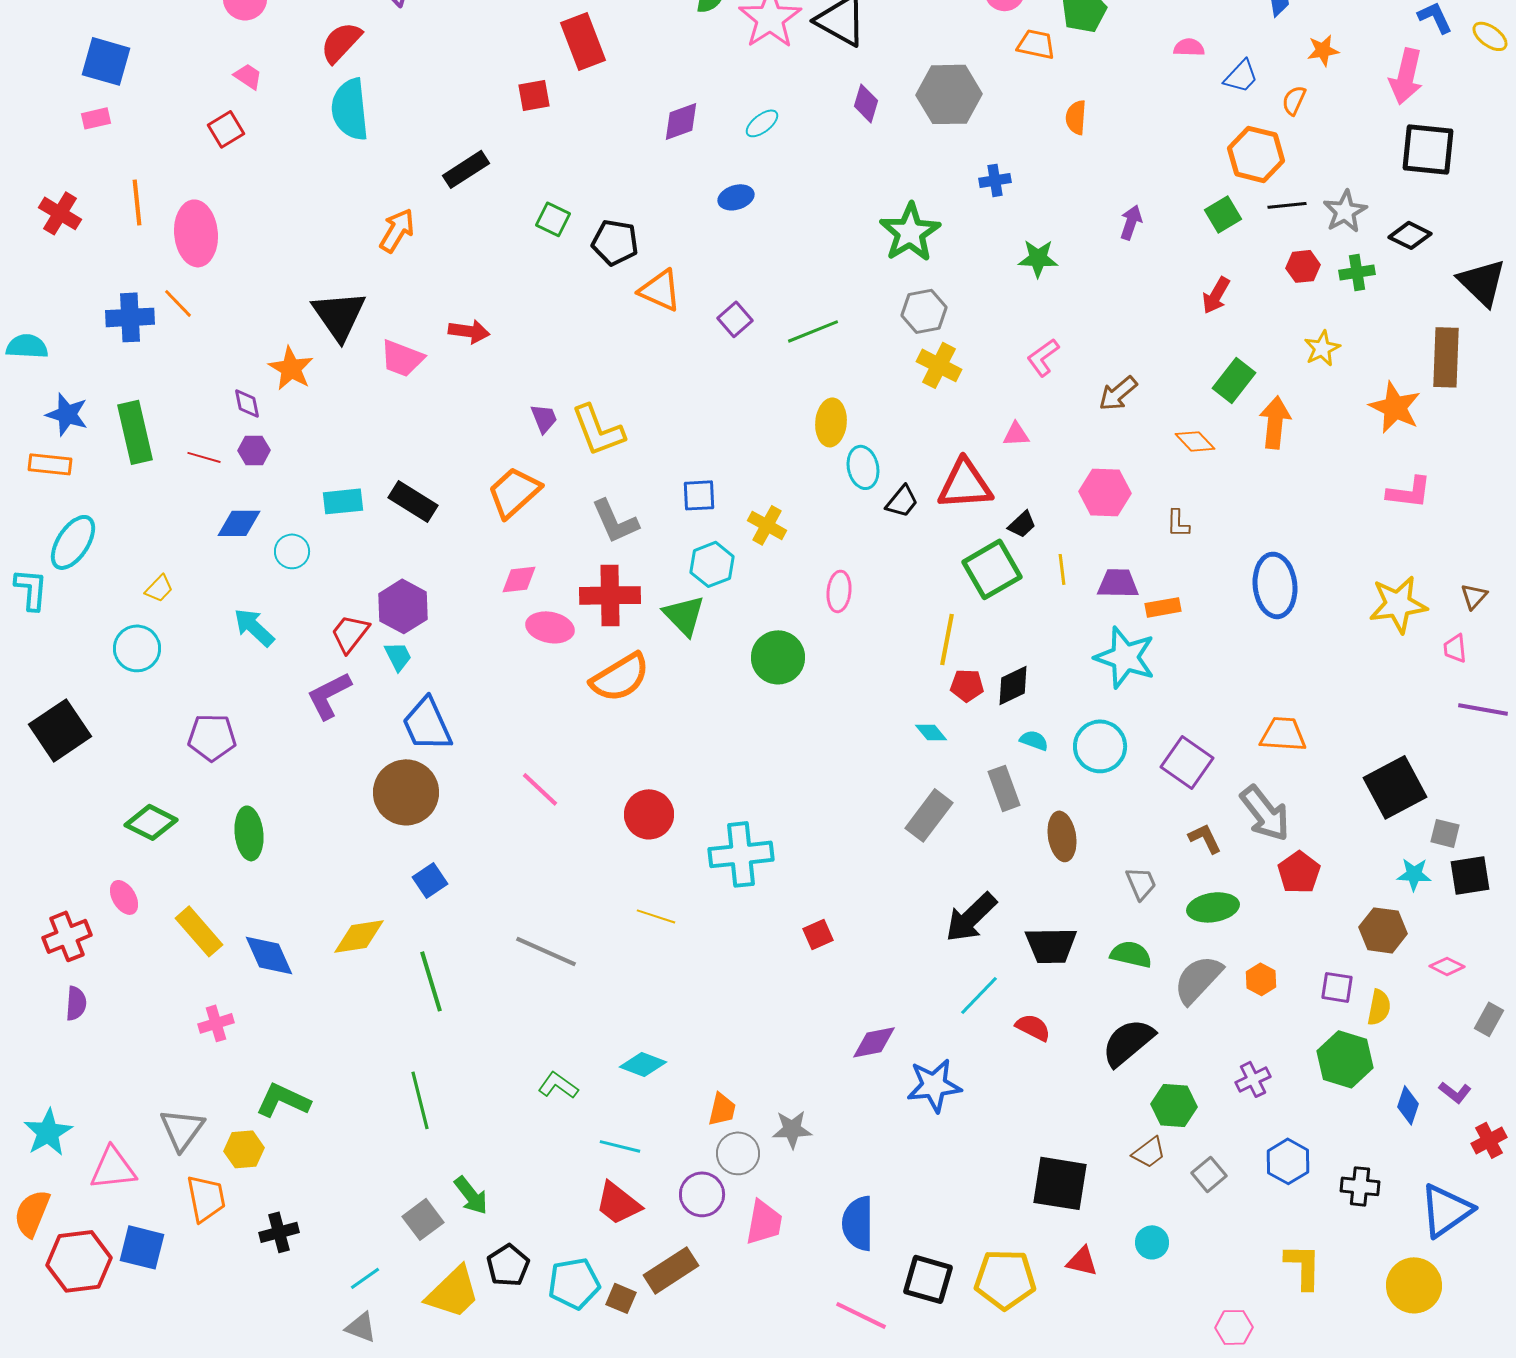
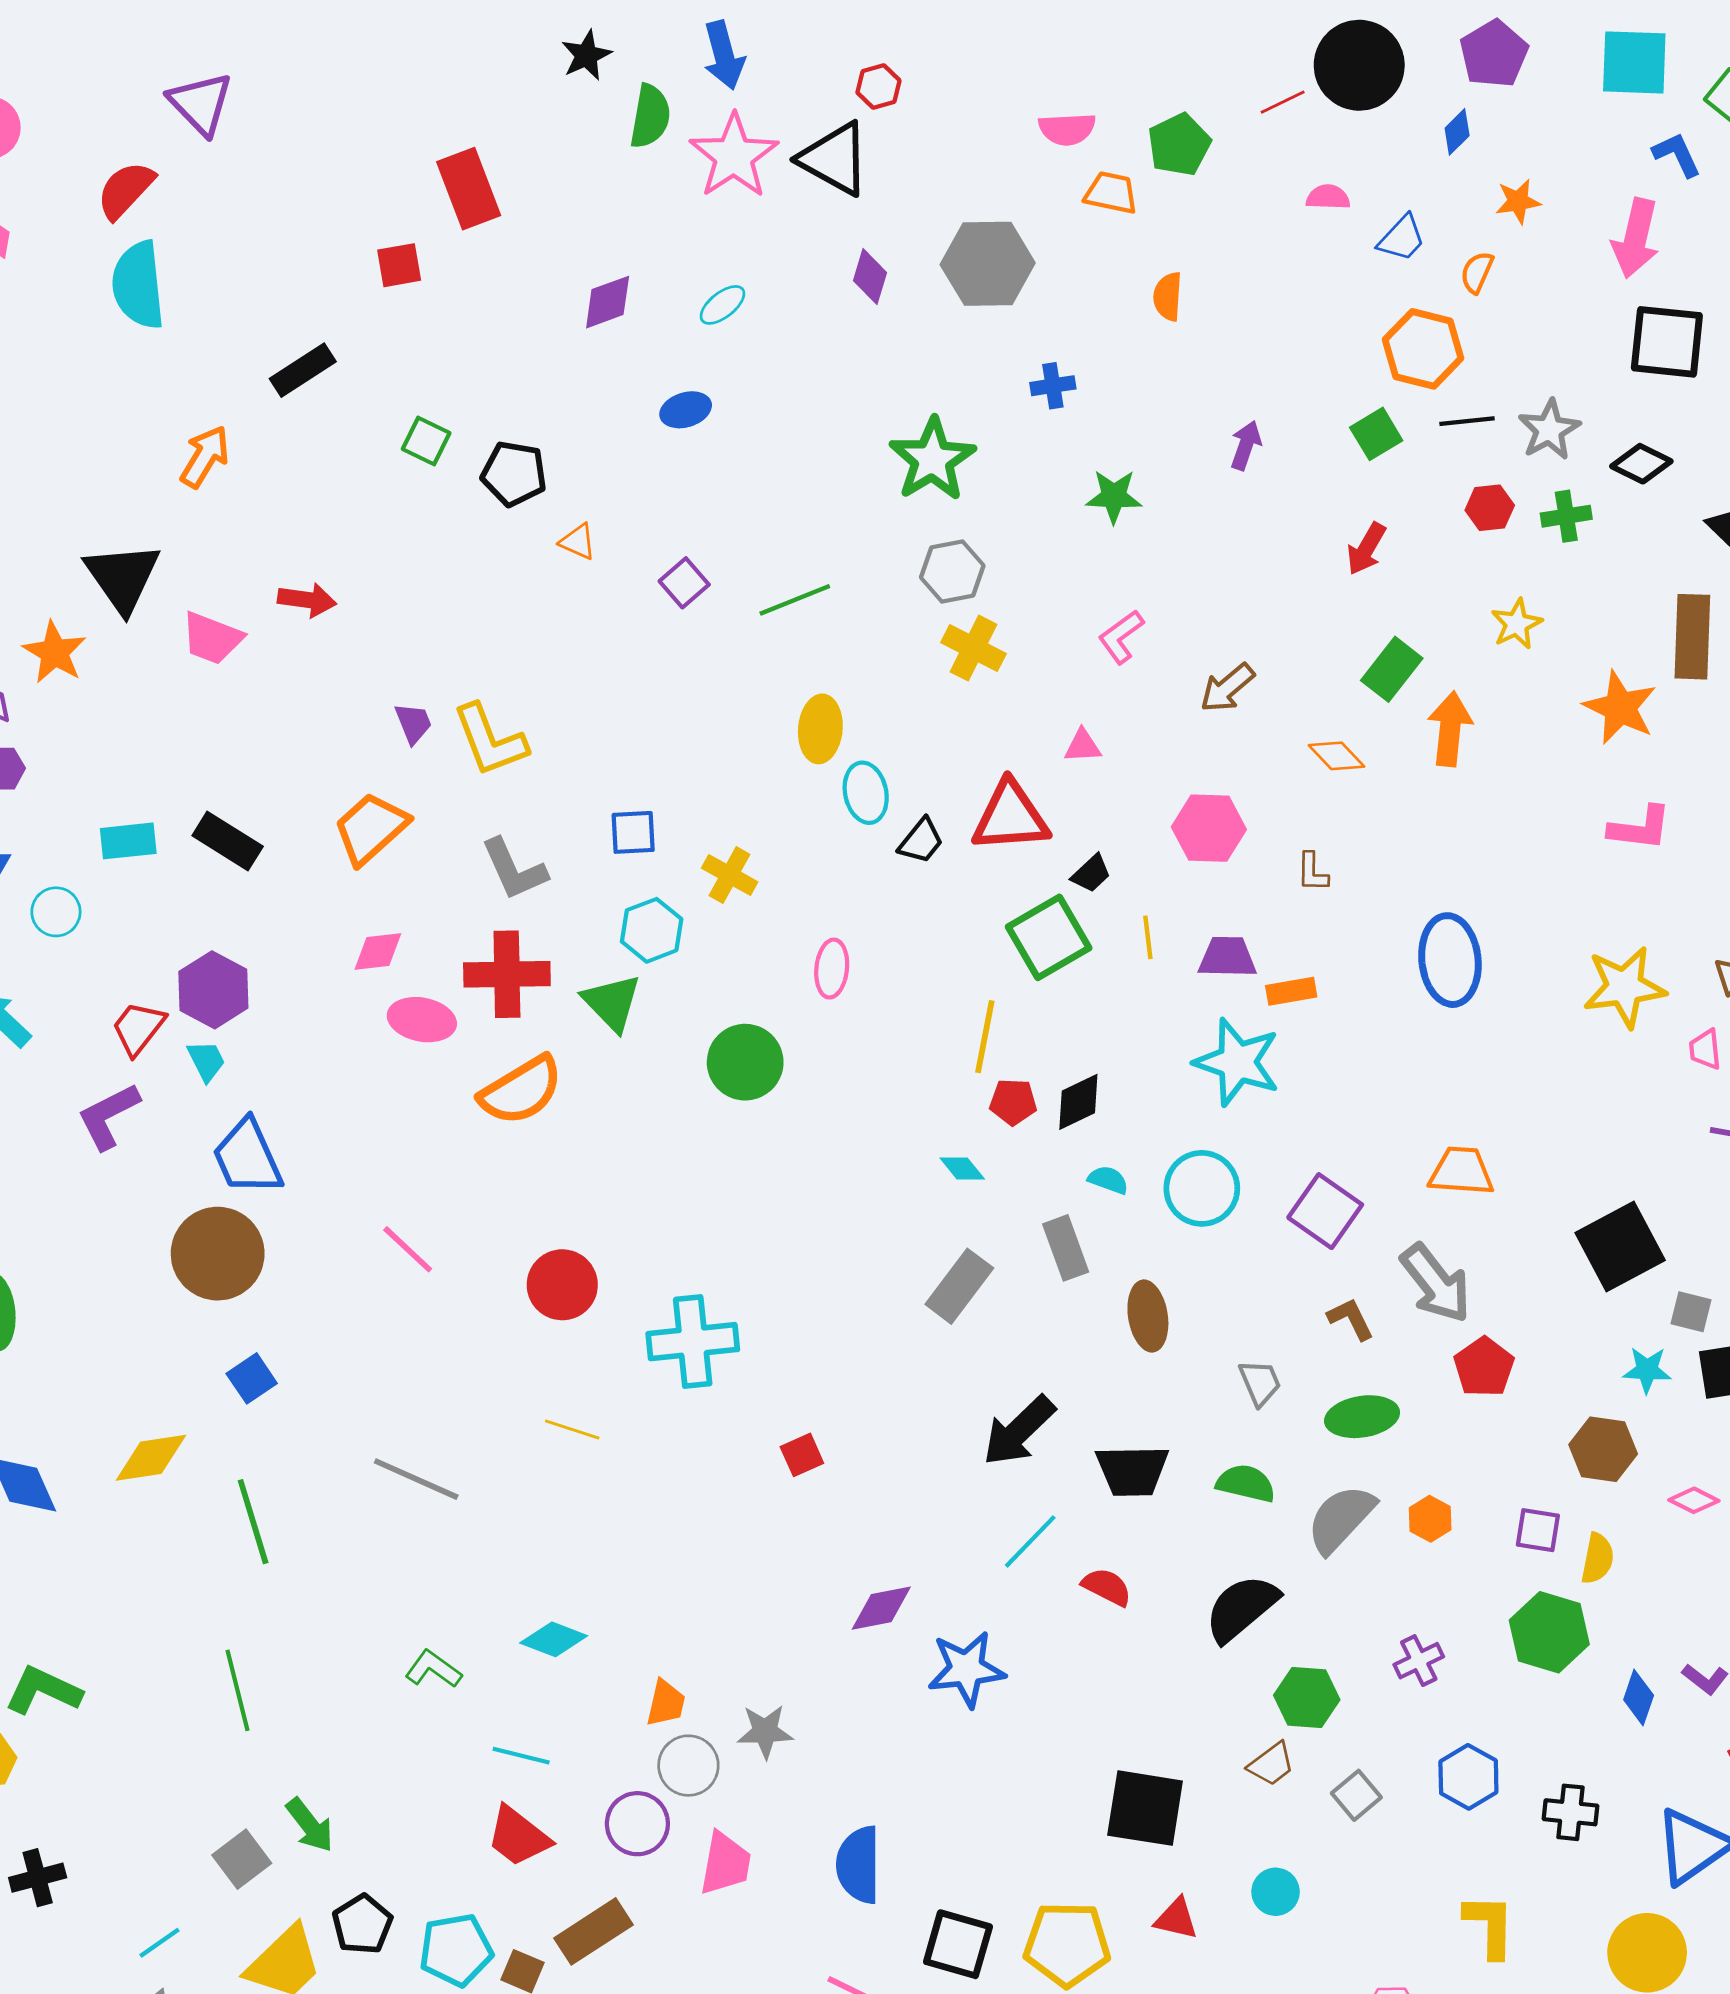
orange triangle: (660, 290) -> (578, 542), size x0.6

